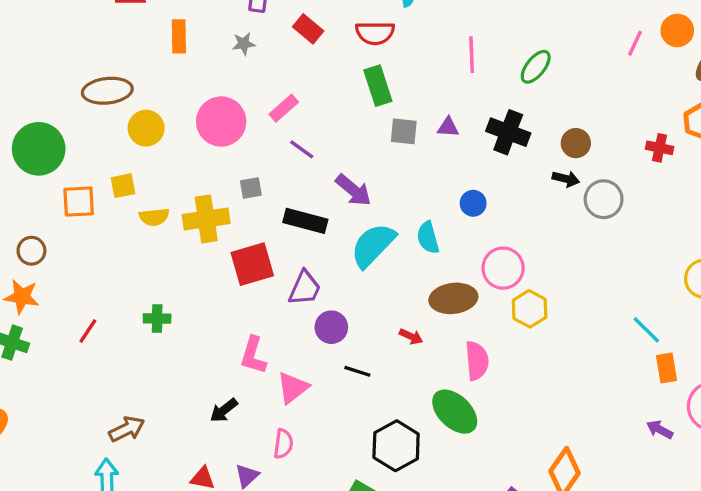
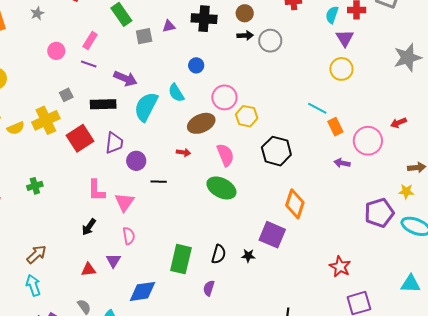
pink rectangle: (284, 108) -> (90, 41), moved
pink circle: (221, 122) -> (56, 51), moved, size x0.6
black hexagon: (396, 446) -> (276, 151), moved

